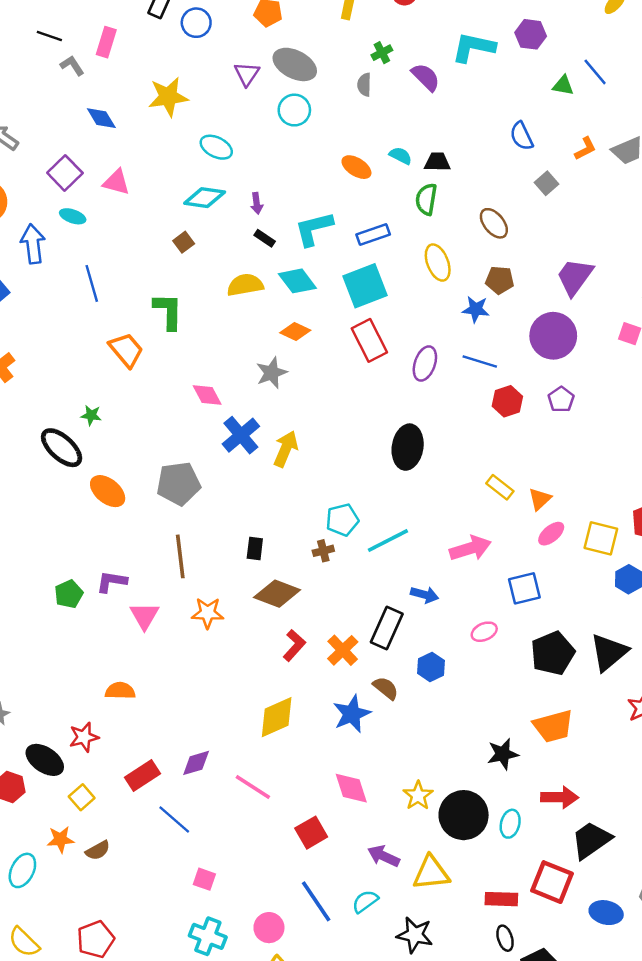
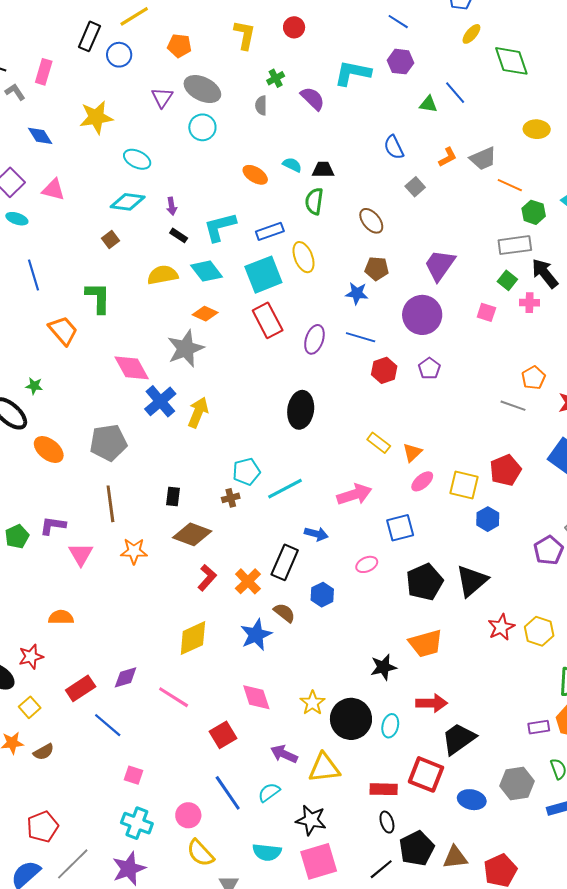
yellow ellipse: (438, 263) -> (304, 257), moved
gray star: (272, 373) -> (186, 349), size x1.4
pink diamond: (207, 395) -> (132, 368), size x1.4

